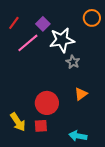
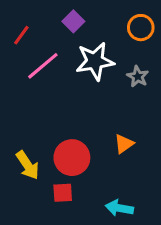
purple square: (43, 24) -> (73, 21), moved
gray star: (73, 62) -> (138, 76), moved
yellow arrow: (18, 122) -> (28, 165), moved

